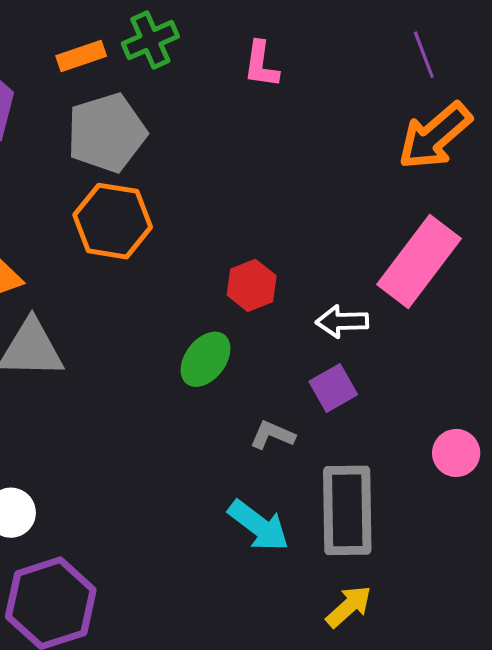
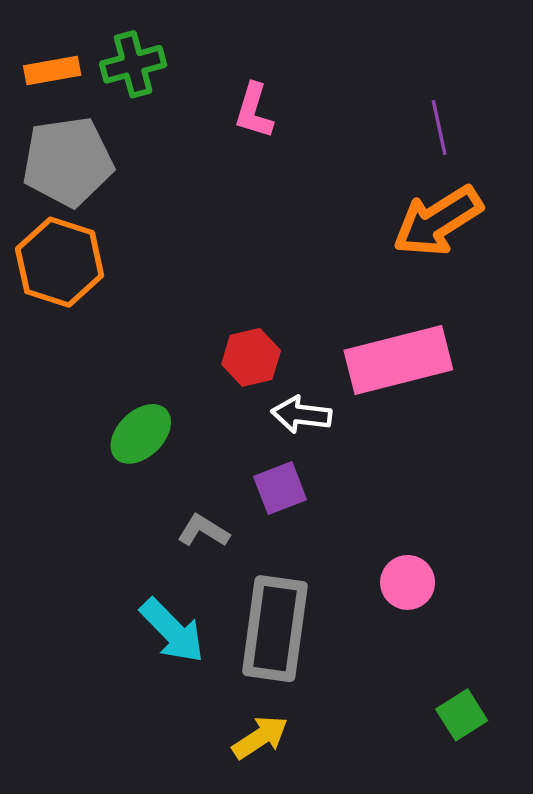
pink rectangle: (419, 261) -> (398, 360), turned 30
red hexagon: (252, 285) -> (251, 357), moved

